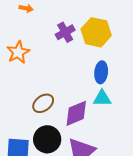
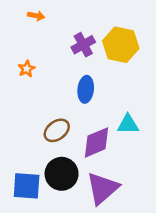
orange star: (18, 52) -> (27, 69), size x0.6
blue ellipse: (101, 72) -> (86, 89), moved

